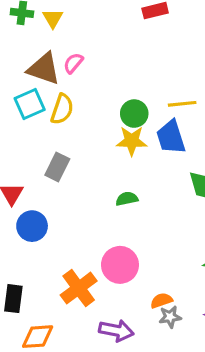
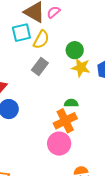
green circle: (134, 114) -> (75, 50), moved
gray rectangle: (57, 167) -> (40, 66), moved
orange cross: (79, 288) -> (65, 121), moved

